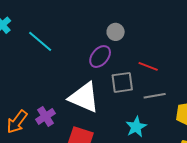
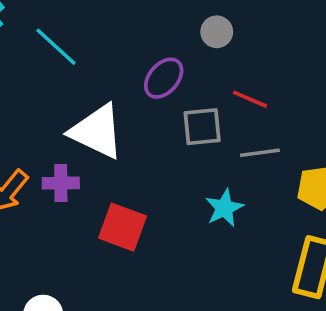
gray circle: (116, 32) -> (217, 32), moved
white triangle: (84, 97) -> (97, 131), moved
purple cross: (46, 116) -> (61, 183), turned 30

